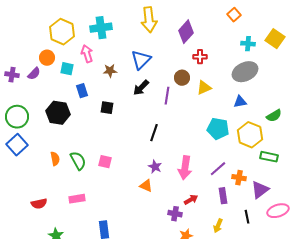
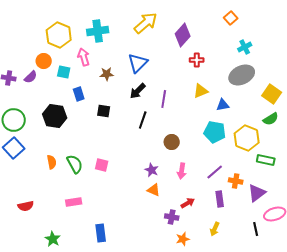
yellow arrow: (149, 20) -> (146, 23), turned -125
yellow square: (275, 39) -> (272, 94), moved
cyan cross: (248, 44) -> (245, 47), turned -32
brown circle: (182, 78) -> (172, 142), moved
blue triangle: (240, 102) -> (223, 105), moved
black line: (154, 133) -> (143, 120), moved
pink arrow: (185, 168) -> (182, 171), size x0.7
orange triangle: (146, 186) -> (154, 190), moved
red semicircle: (39, 204) -> (26, 206), moved
black line: (247, 217) -> (256, 229), moved

